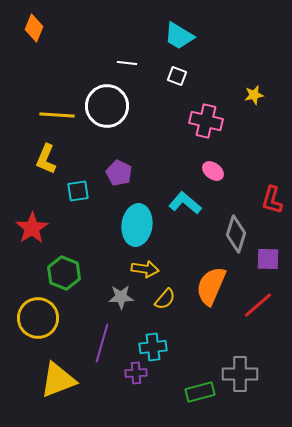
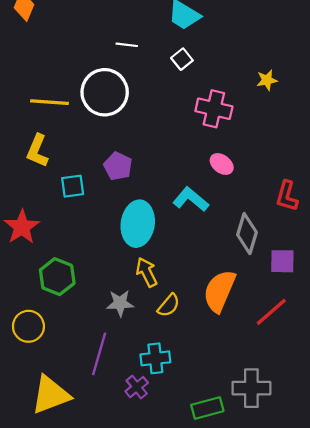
white square: (177, 76) -> (182, 59), turned 30
yellow arrow: (145, 269) -> (147, 272), turned -124
yellow circle: (38, 318) -> (28, 326), size x0.7
purple cross: (136, 373) -> (137, 387), turned -35

